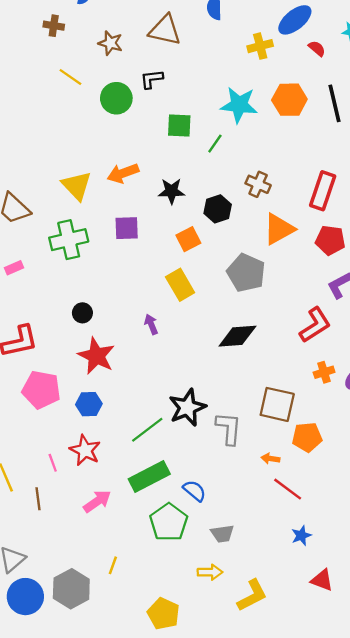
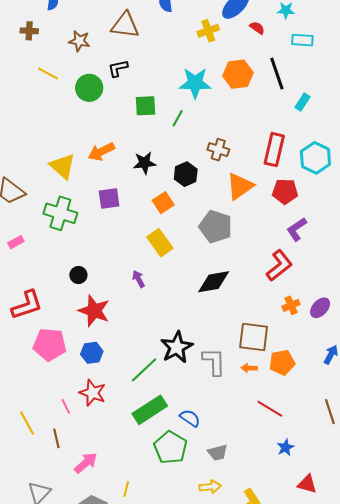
green cross: (69, 240) -> (60, 213), turned 36
orange arrow: (270, 459) -> (249, 368), moved
pink arrow: (97, 501) -> (86, 463), moved

